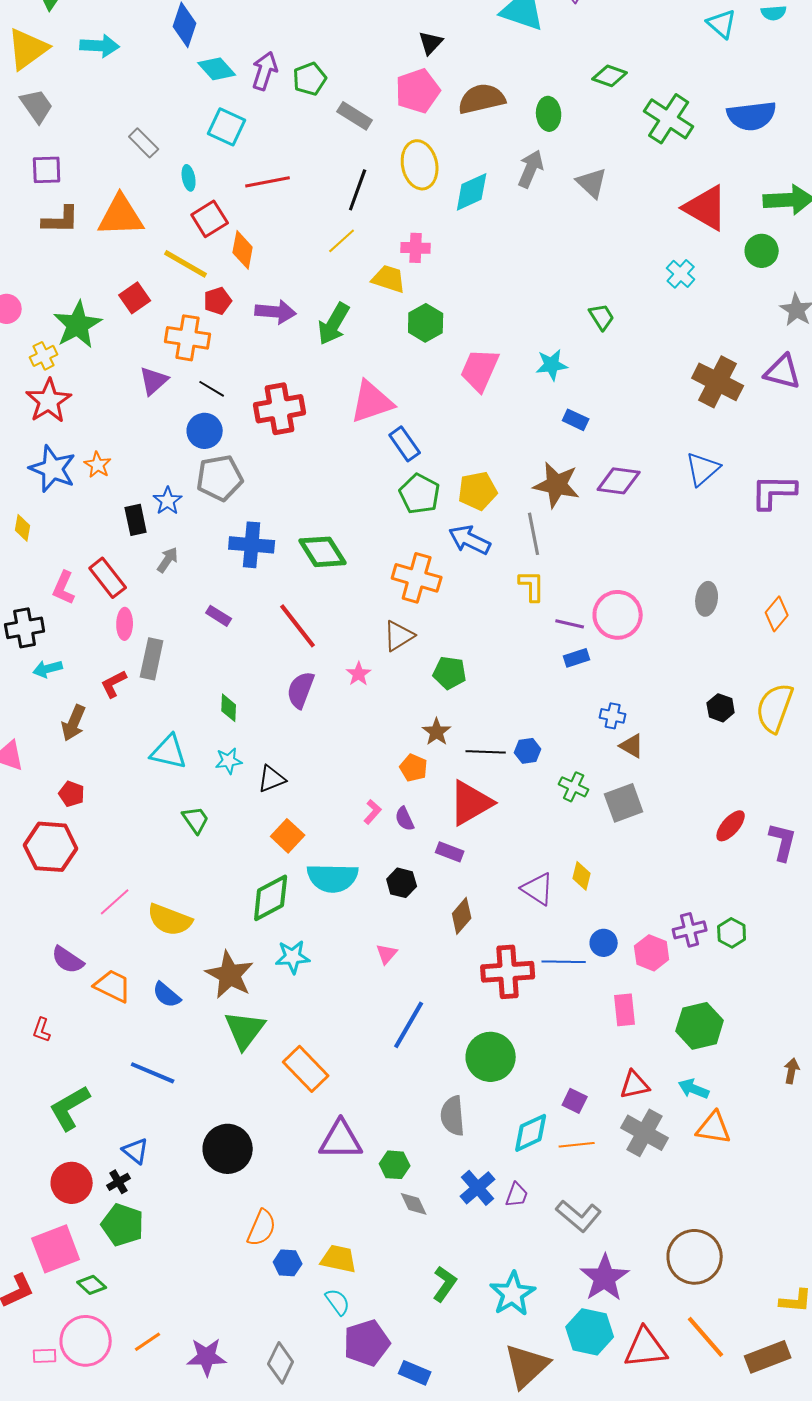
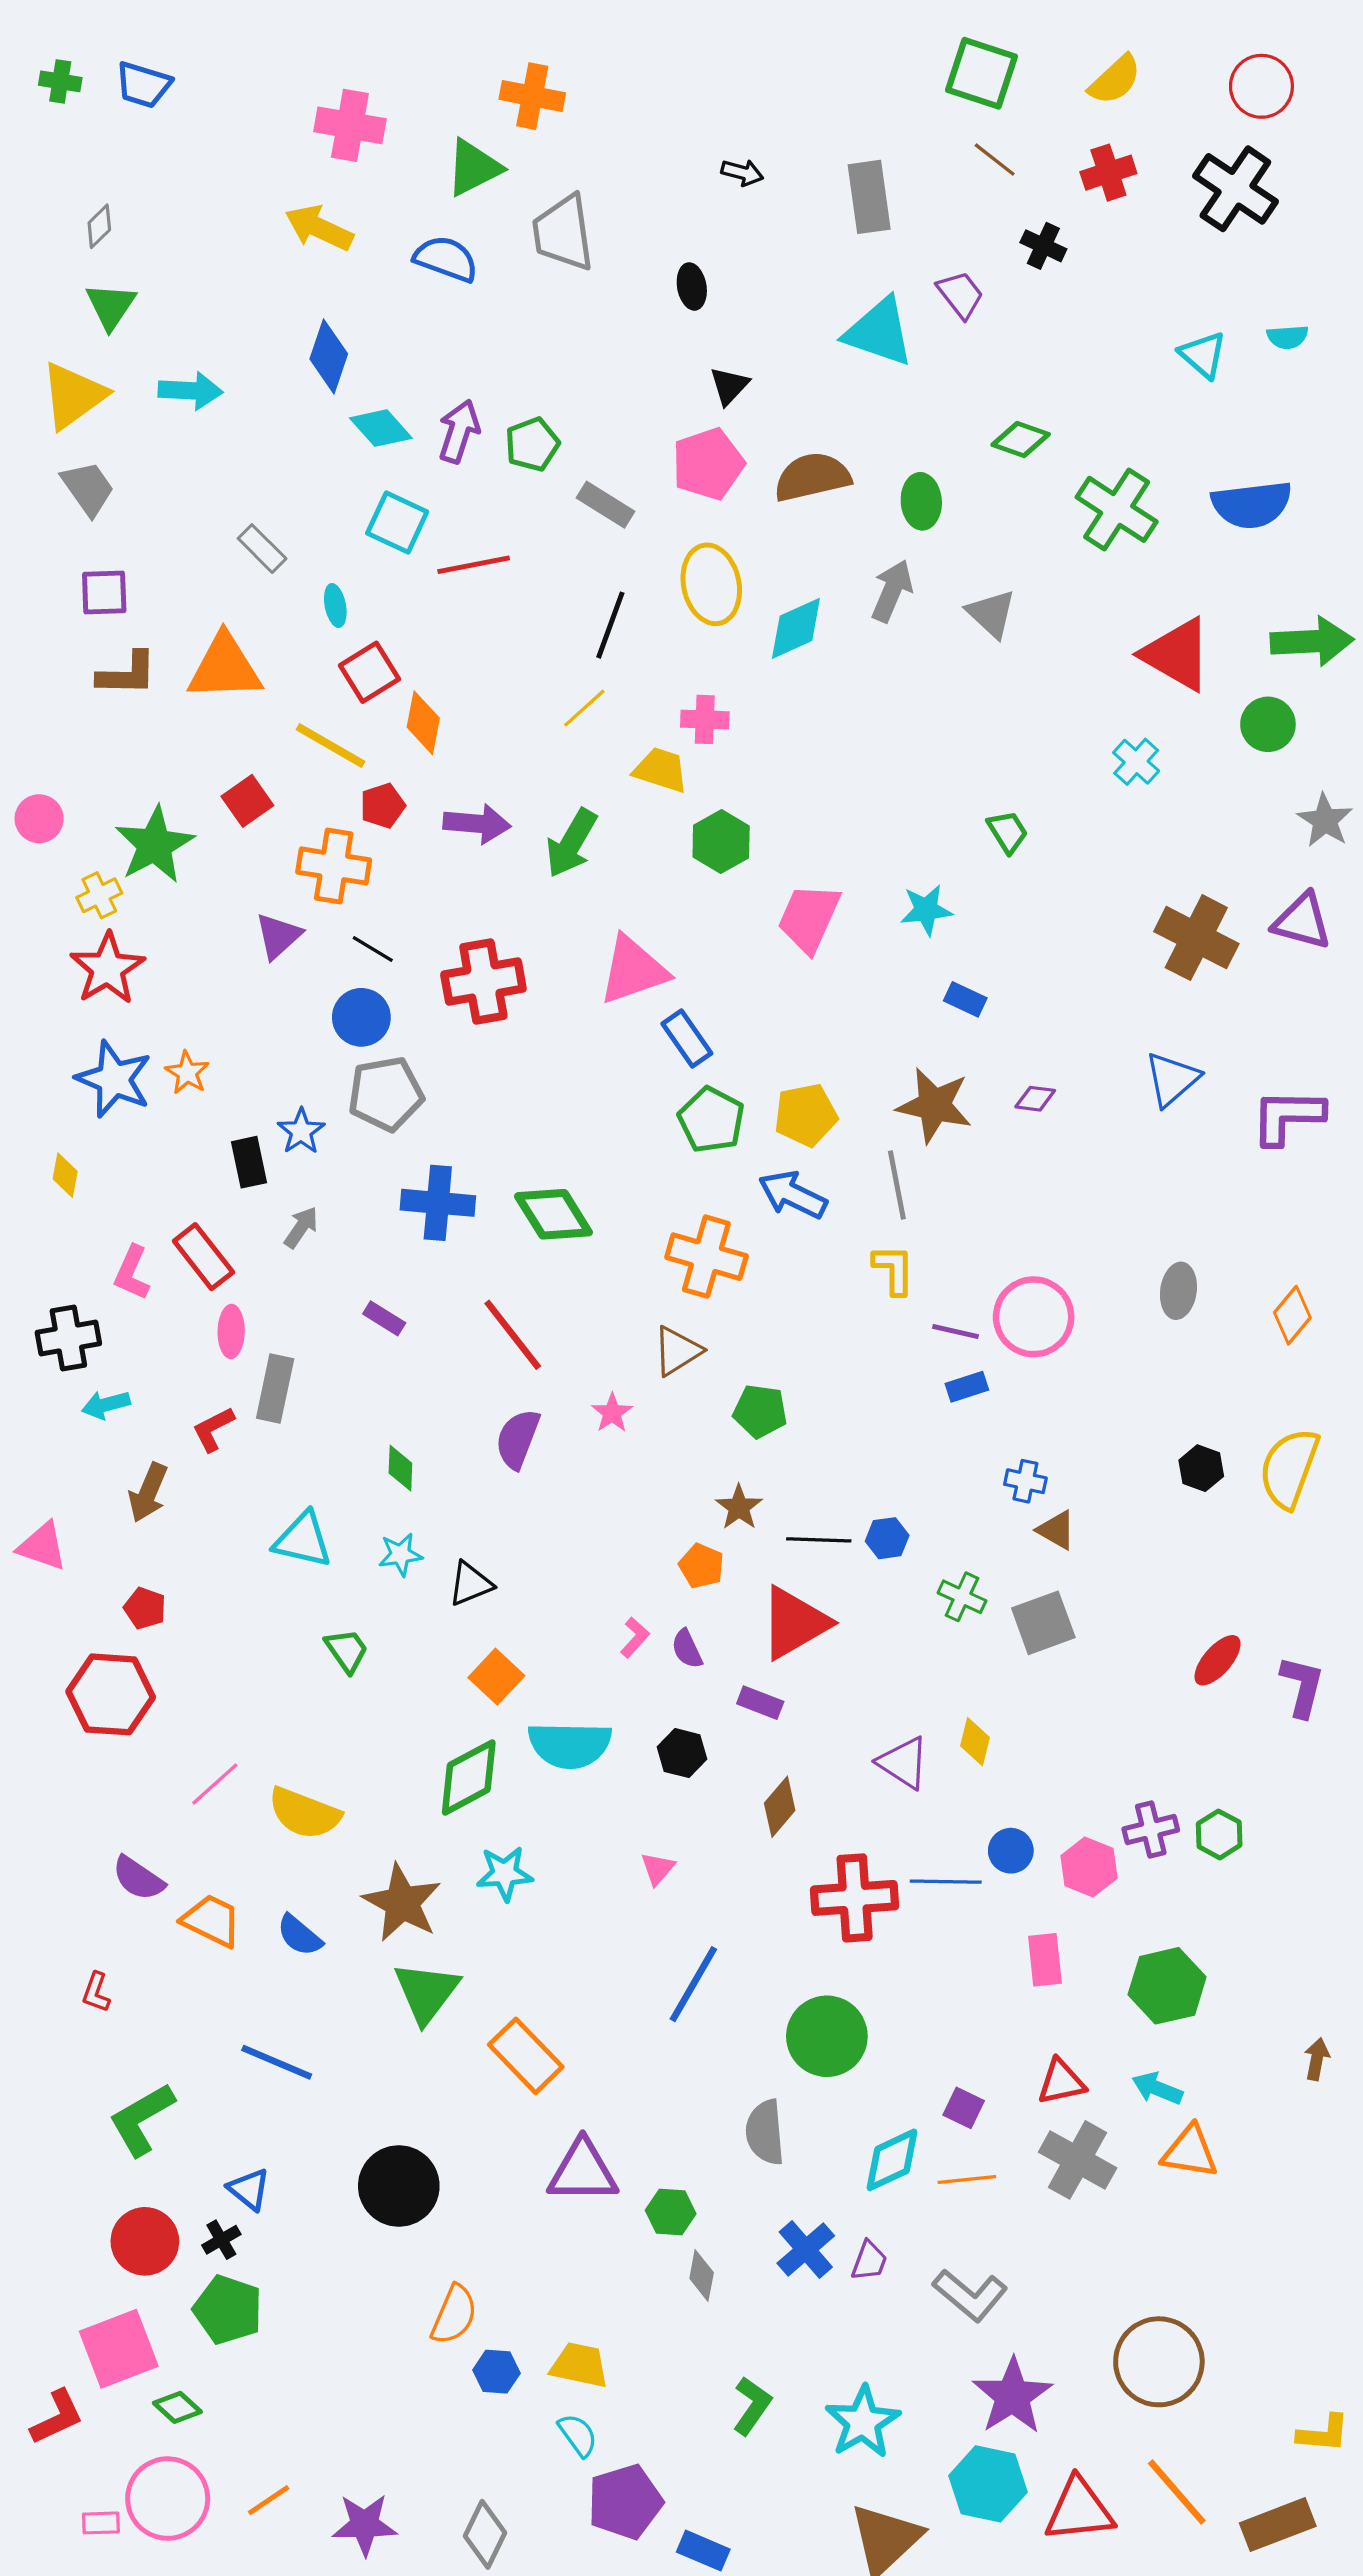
red line: (268, 182) -> (474, 565), moved
purple diamond: (619, 481) -> (1035, 1099), size x0.6
gray diamond: (414, 1204) -> (702, 2276), turned 36

